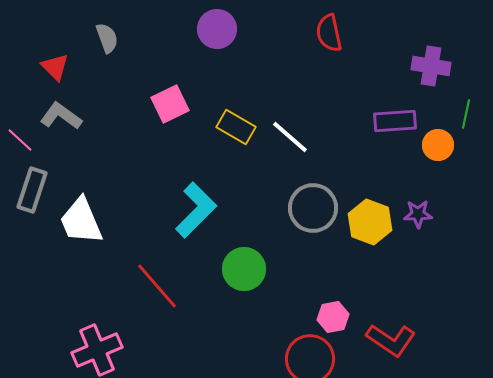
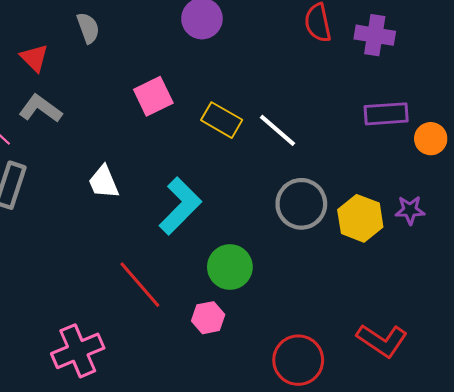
purple cross: (431, 66) -> (375, 35), moved
white trapezoid: (81, 221) -> (104, 182), moved, size x0.7
pink hexagon: (333, 317) -> (208, 318), moved

